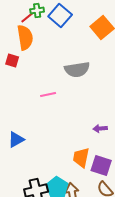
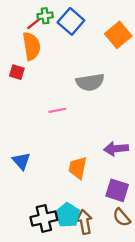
purple arrow: (100, 128) -> (116, 149), size x1.5
blue triangle: (16, 140) -> (21, 161), turned -42
orange trapezoid: (81, 158) -> (78, 168), moved

